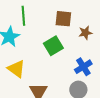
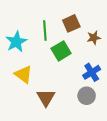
green line: (23, 16) -> (45, 31), moved
brown square: (63, 19) -> (71, 23), turned -30

